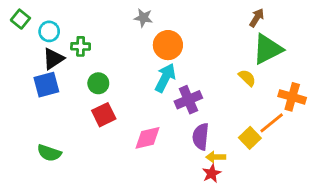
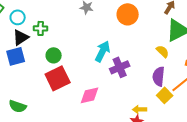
orange circle: (168, 45) -> (128, 14), moved
red square: (104, 115) -> (58, 78), size x1.4
purple semicircle: (201, 137) -> (159, 76), moved

